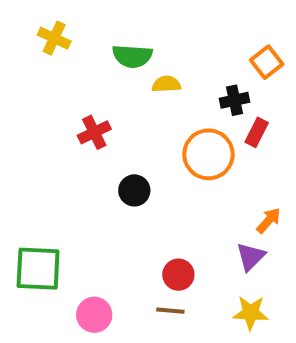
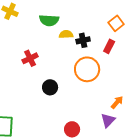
black cross: (235, 100) -> (83, 40), moved
red rectangle: (257, 132) -> (109, 46), moved

